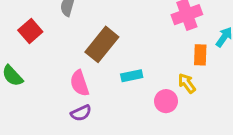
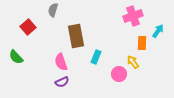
brown rectangle: (102, 44) -> (76, 36), turned -50
cyan rectangle: (132, 76) -> (96, 57), turned -56

